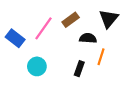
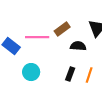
pink line: (43, 28) -> (37, 37), turned 55
orange line: (101, 57) -> (89, 75), moved

